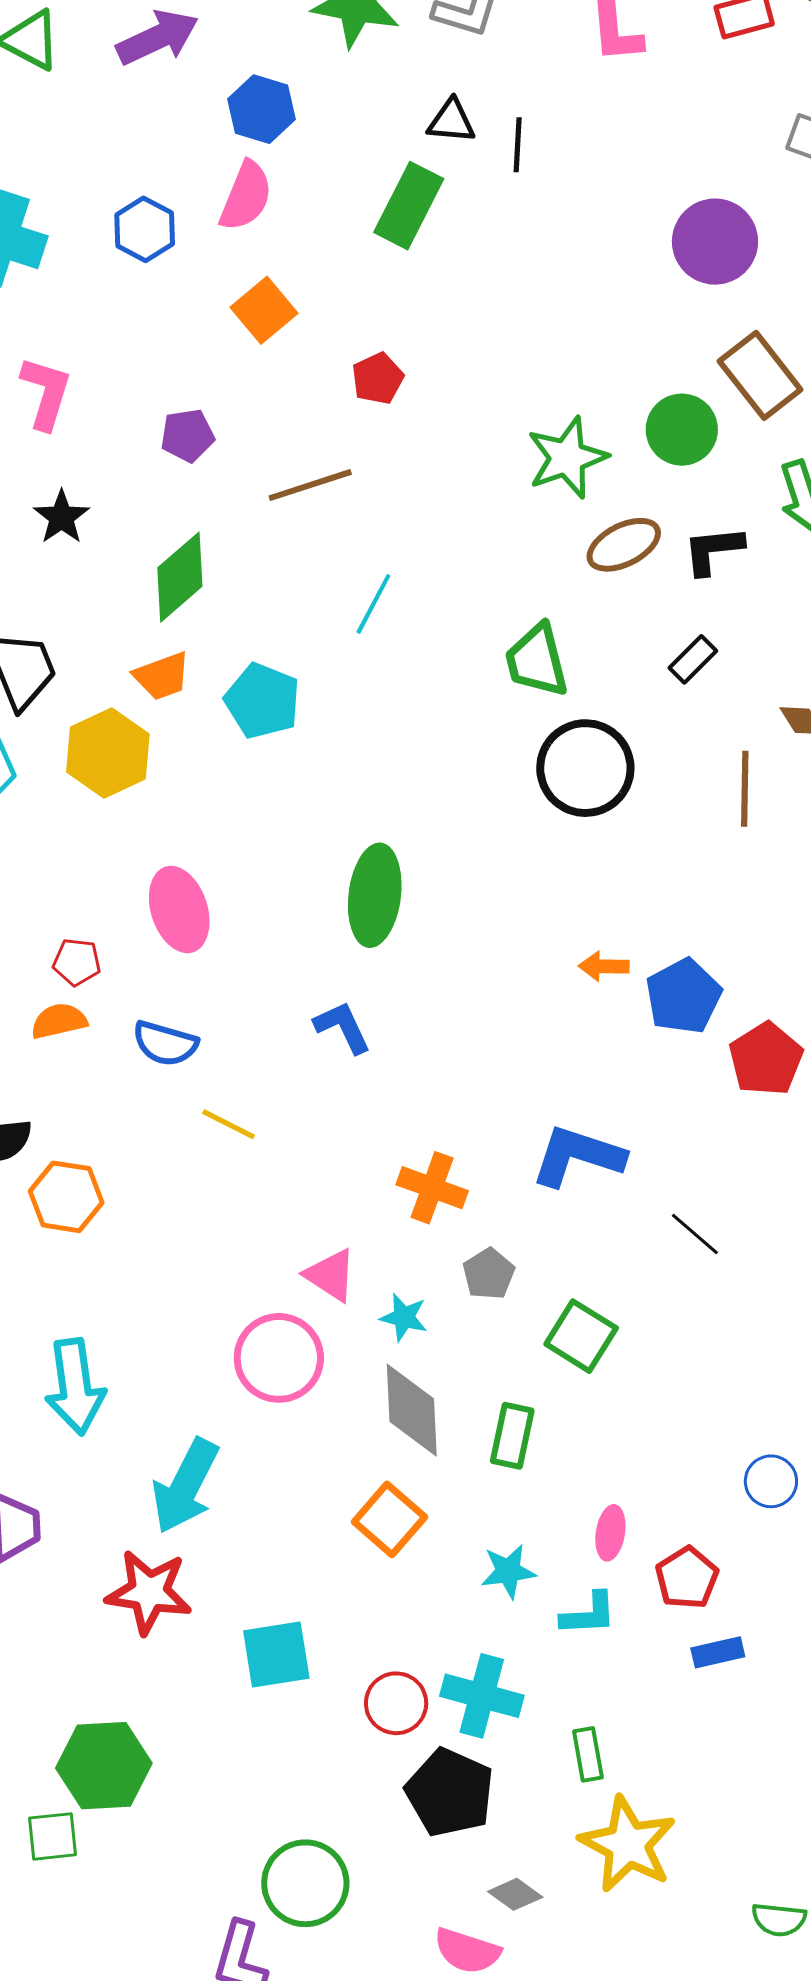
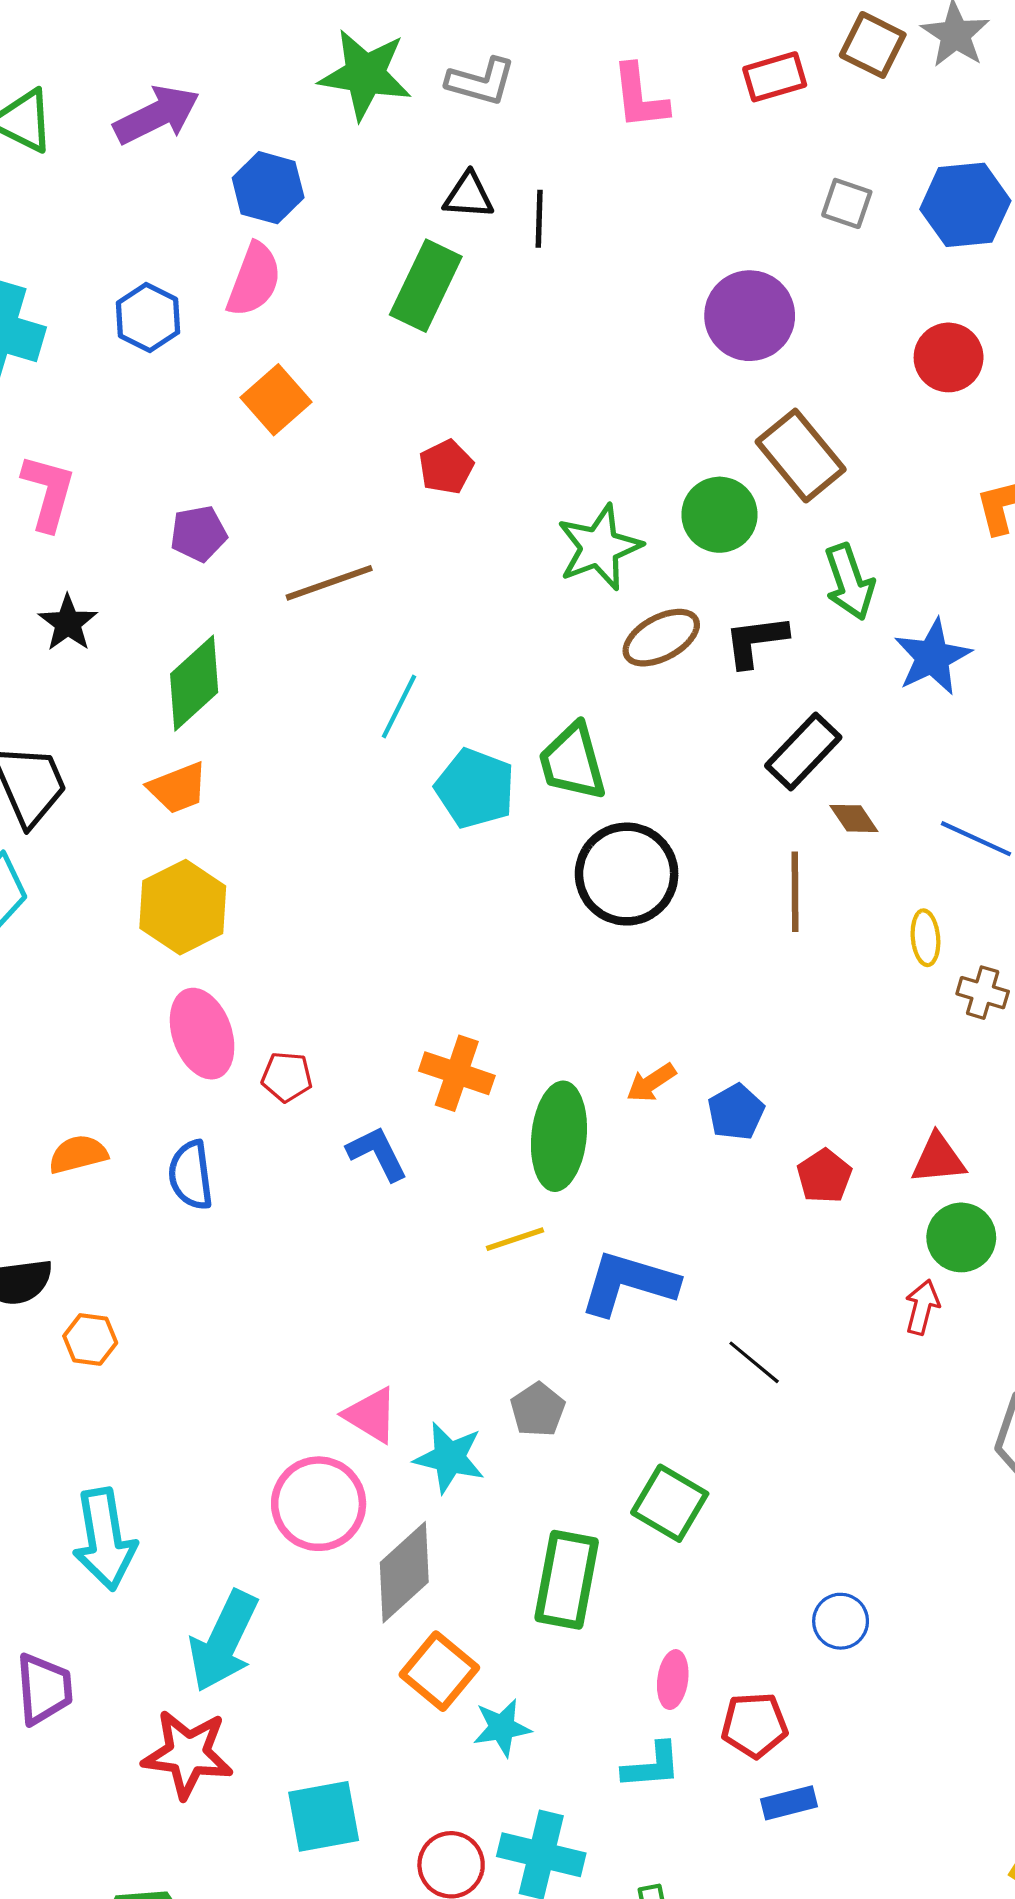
red pentagon: (378, 378) -> (446, 467), moved
black rectangle: (693, 659) -> (803, 751), moved, size x1.5
cyan pentagon: (262, 701) -> (475, 788), moved
yellow hexagon: (108, 753) -> (183, 907), moved
green ellipse: (375, 895) -> (559, 1136), moved
red pentagon: (77, 962) -> (287, 1077), moved
orange arrow: (604, 966) -> (651, 1083), turned -33
blue pentagon: (683, 996) -> (736, 1112), size x0.7
blue semicircle: (165, 1043) -> (191, 1175), turned 68
red pentagon: (766, 1059) -> (824, 1176), size x0.7
yellow line: (229, 1124) -> (515, 1239), moved, turned -44
orange cross: (432, 1188) -> (457, 1073), moved
orange hexagon: (66, 1197) -> (90, 1339), size x0.7
cyan star: (404, 1317) -> (449, 1458), size x1.4
green square: (581, 1336) -> (670, 1503), moved
gray diamond: (412, 1410) -> (404, 1572), moved, turned 52
green rectangle: (512, 1436) -> (567, 1580), size x1.4
cyan star: (508, 1571) -> (502, 1728), moved
red pentagon: (687, 1578) -> (754, 1725), turned 30

